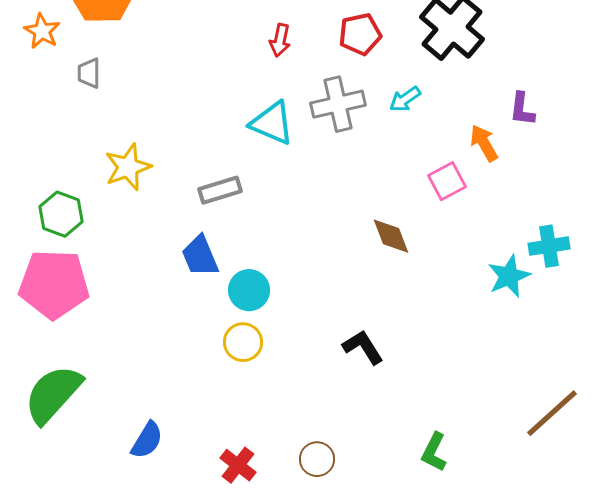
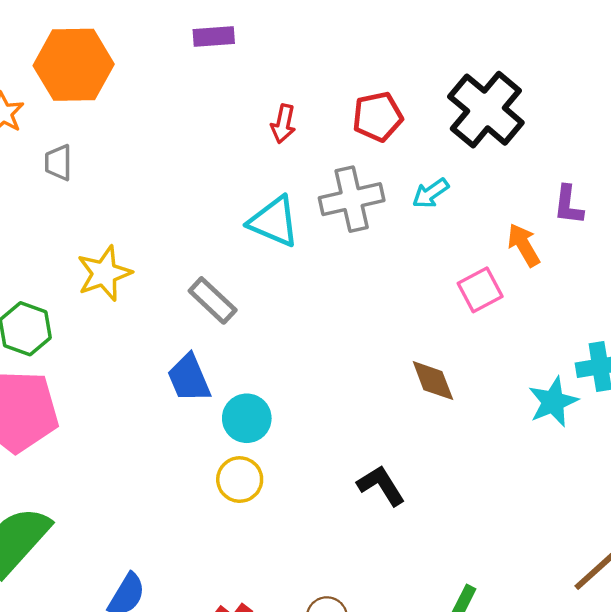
gray rectangle: (220, 190) -> (213, 300), turned 60
brown diamond: (391, 236) -> (433, 381), moved

